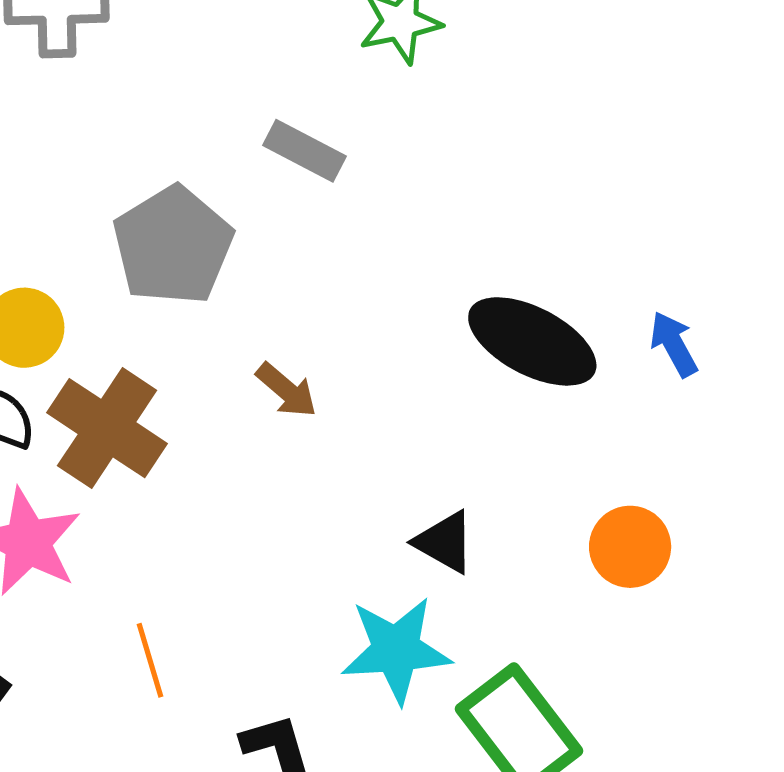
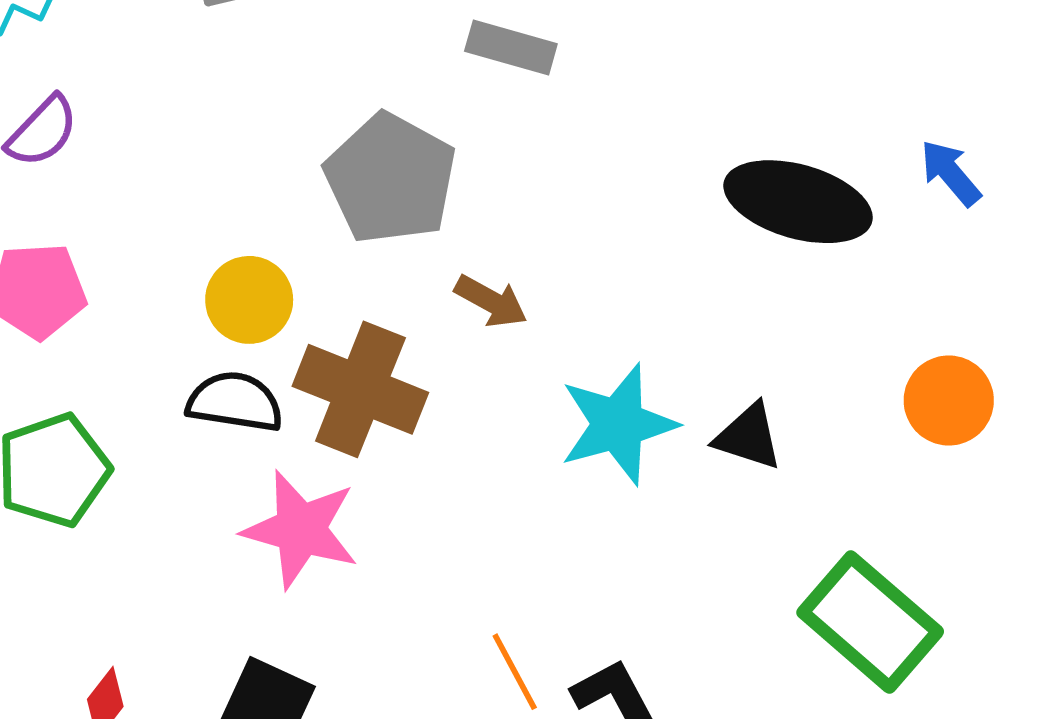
brown arrow: (287, 390) -> (491, 301), moved
cyan star: (396, 650) -> (618, 424), moved
orange line: (150, 660) -> (515, 672), moved

